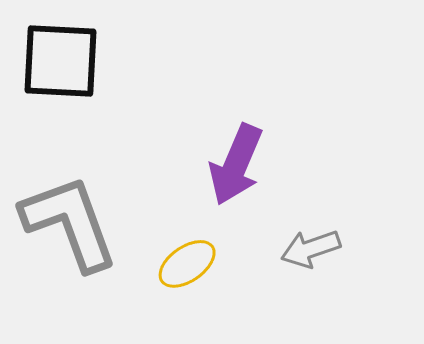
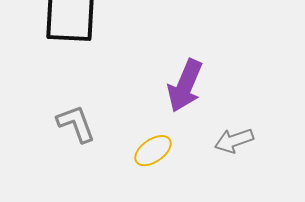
gray L-shape: (70, 223) -> (76, 124), size x0.6

